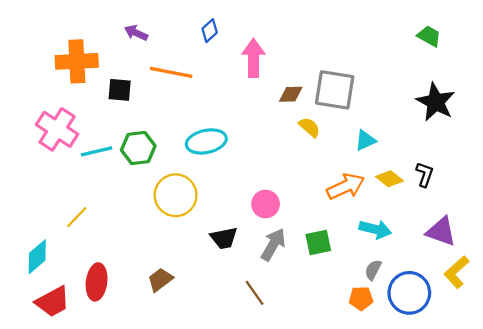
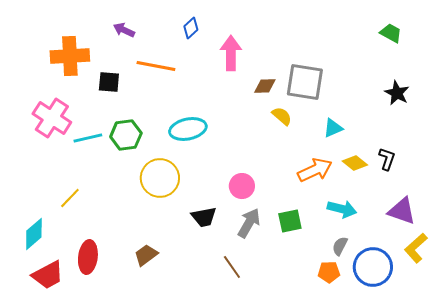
black star: (436, 102) -> (397, 93), size x0.7

